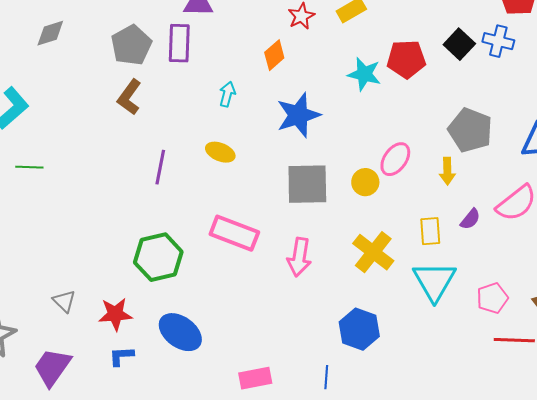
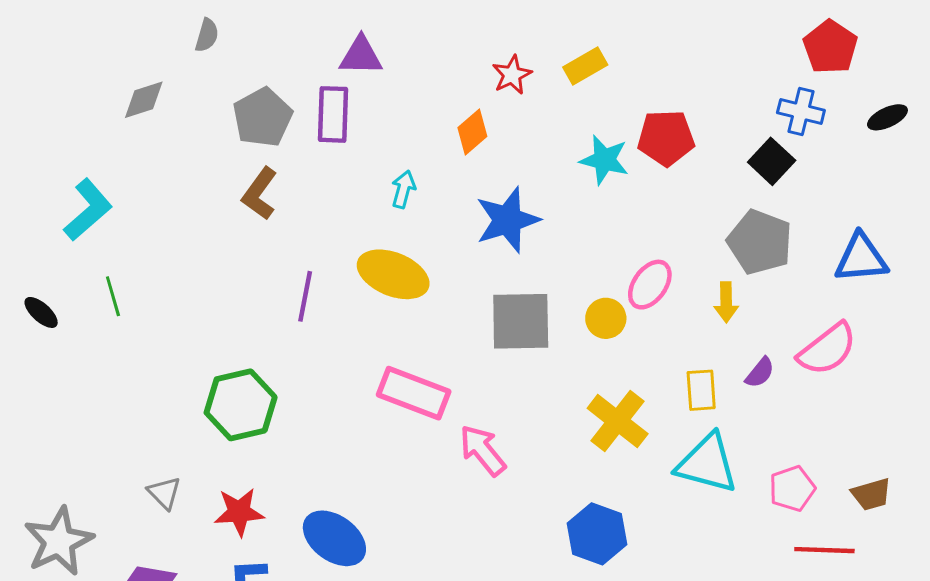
black square: (459, 44) -> (772, 161), moved
yellow ellipse: (220, 152) -> (393, 274), size x1.6
green line: (29, 167) -> (113, 296), turned 72
green hexagon: (158, 257) -> (241, 405), moved
pink arrow: (299, 257) -> (483, 450), moved, turned 132
cyan triangle: (434, 281) -> (707, 464), turned -45

